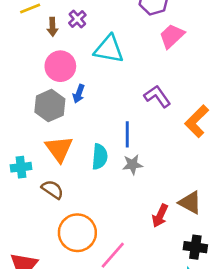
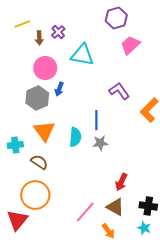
brown triangle: (190, 203) -> (115, 207), moved
orange circle: (77, 233) -> (35, 195), moved

